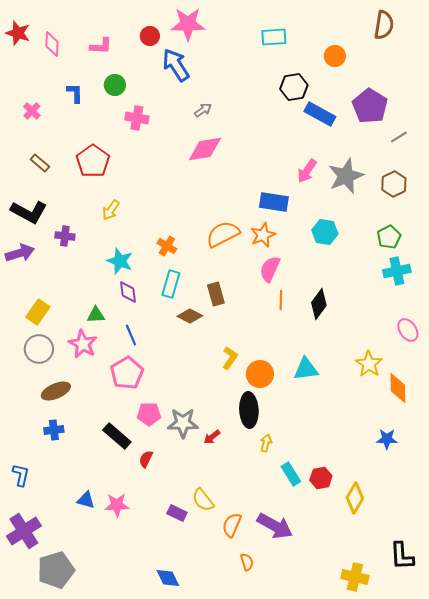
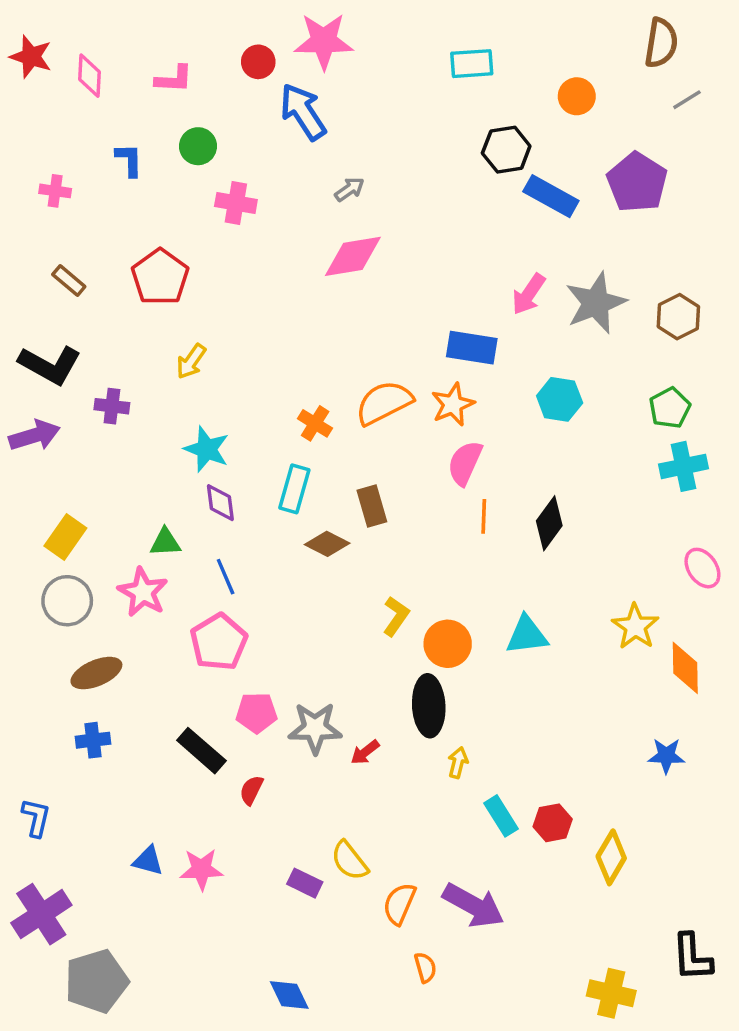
pink cross: (32, 111) -> (55, 191), turned -36
gray line: (399, 137) -> (687, 100), moved
orange cross: (167, 246) -> (315, 423), moved

